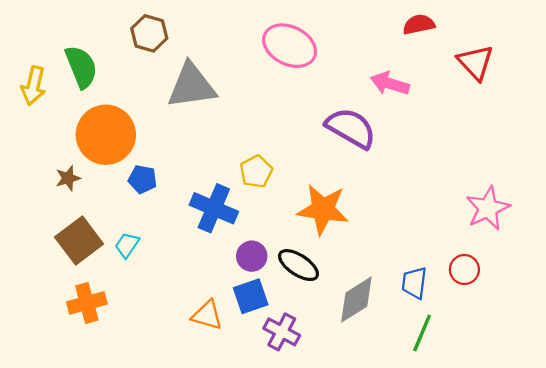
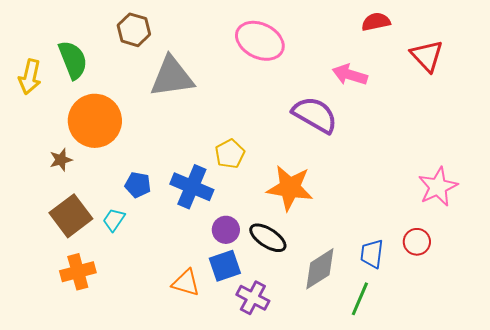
blue pentagon: (143, 179) -> (138, 185), moved
green line: (422, 333) -> (360, 299), moved

